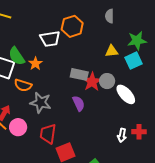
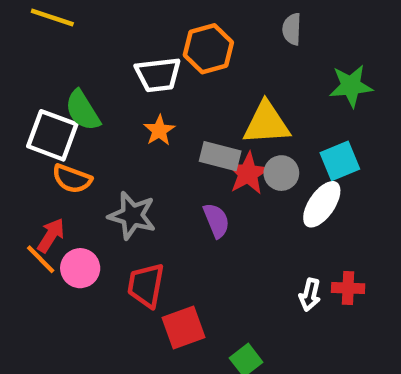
yellow triangle: (112, 51) -> (266, 123), moved, size x1.6
cyan square: (134, 61) -> (340, 161), moved
orange star: (35, 64) -> (159, 130), moved
orange semicircle: (23, 85) -> (72, 179), moved
white ellipse: (126, 94) -> (322, 204), turned 75

